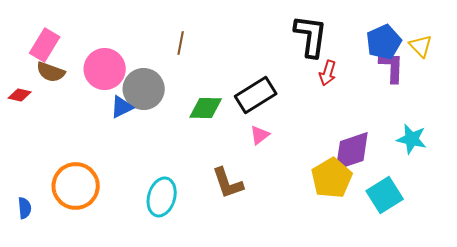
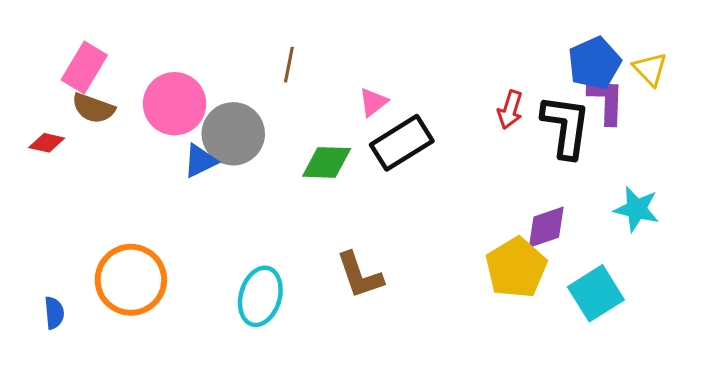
black L-shape: (311, 36) -> (566, 126), moved
pink triangle: (260, 135) -> (373, 102), moved
purple diamond: (352, 151) -> (546, 227), size x0.7

